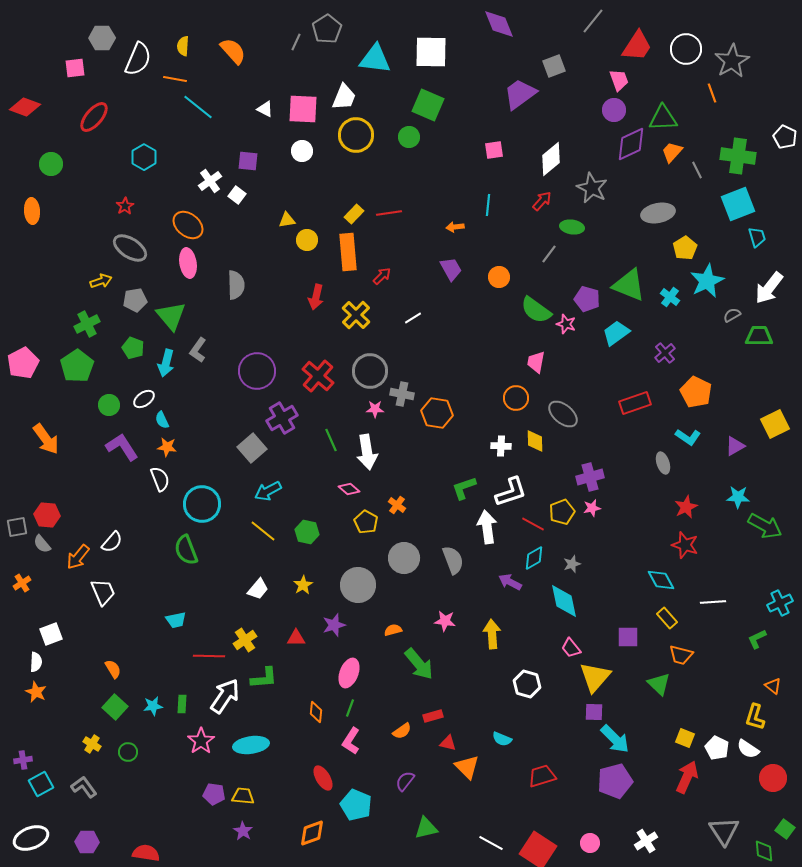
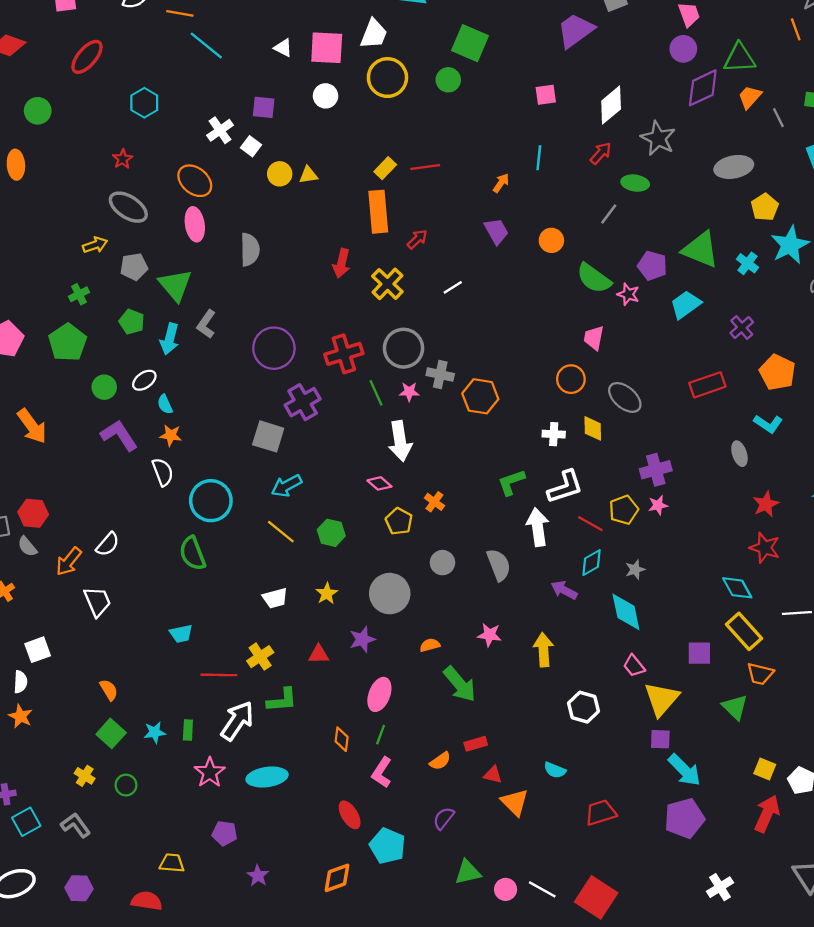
orange arrow: (455, 227) -> (501, 183), turned 132
yellow circle: (307, 240) -> (280, 174), moved
green cross: (87, 324) -> (79, 294), size x0.7
red cross: (318, 376) -> (344, 354), turned 32
green line: (331, 440) -> (376, 393), moved
gray square: (252, 448) -> (268, 436), turned -32
gray circle: (404, 558) -> (442, 563), size x0.7
white trapezoid: (258, 589) -> (275, 598), turned 35
yellow rectangle: (667, 618) -> (744, 631), size x1.5
yellow trapezoid: (243, 796) -> (172, 863), moved
pink circle: (590, 843) -> (506, 889), moved

